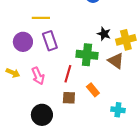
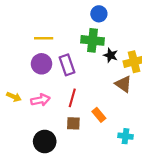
purple rectangle: (50, 41) -> (67, 65), moved
purple circle: (23, 42) -> (41, 64), moved
green cross: (87, 55) -> (93, 40), moved
pink arrow: (38, 76) -> (40, 100), turned -78

